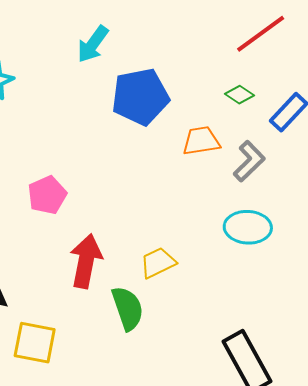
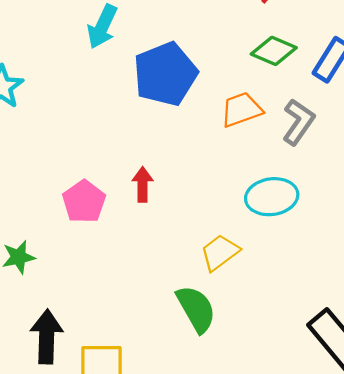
green diamond: (239, 95) -> (274, 51), size x1.4
cyan ellipse: (248, 227) -> (272, 197), moved
red arrow: (86, 261) -> (143, 184), moved, size x0.6

